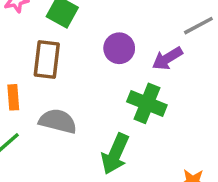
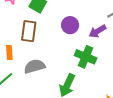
gray semicircle: (58, 121) -> (35, 66), turned -30

